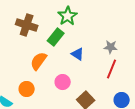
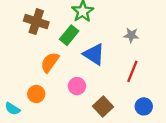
gray star: (111, 47) -> (131, 35), moved
blue triangle: (78, 54) -> (94, 54), size x1.5

